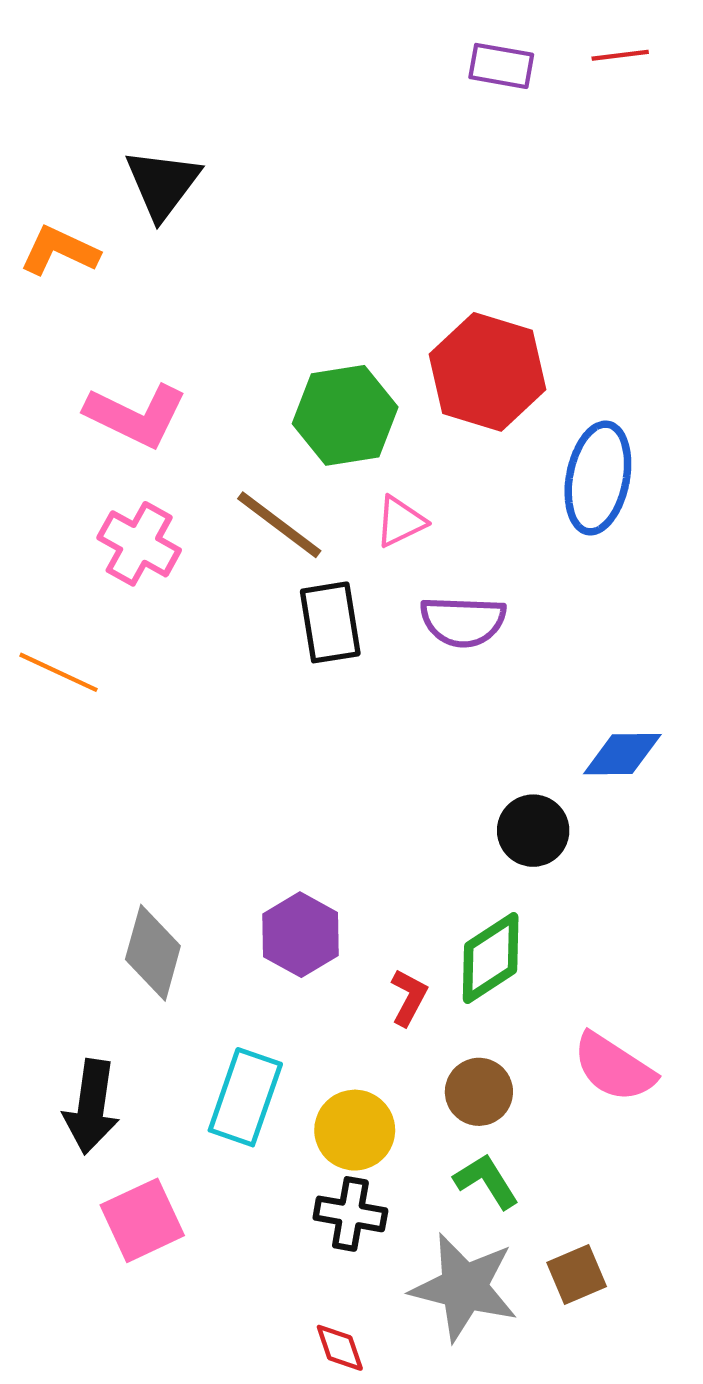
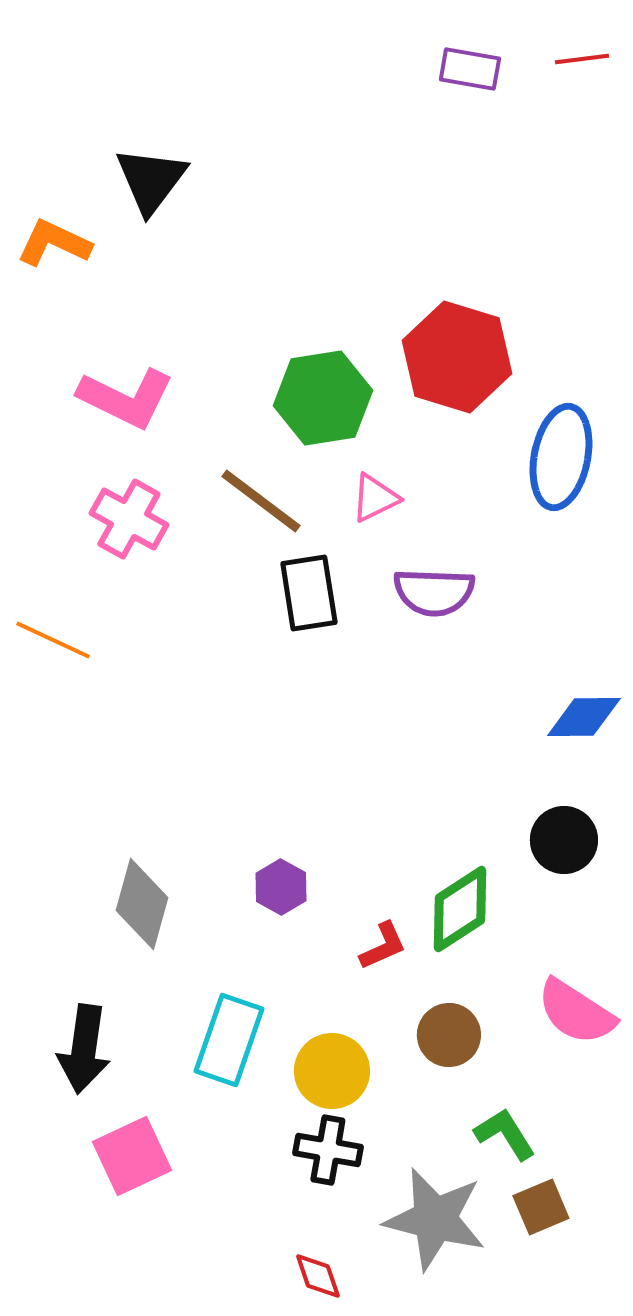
black circle: (533, 831) -> (564, 840), moved
purple hexagon: (301, 935) -> (281, 887), size x0.7
red L-shape: (409, 997) -> (383, 946), turned 38
green L-shape: (486, 1181) -> (505, 1134), moved

